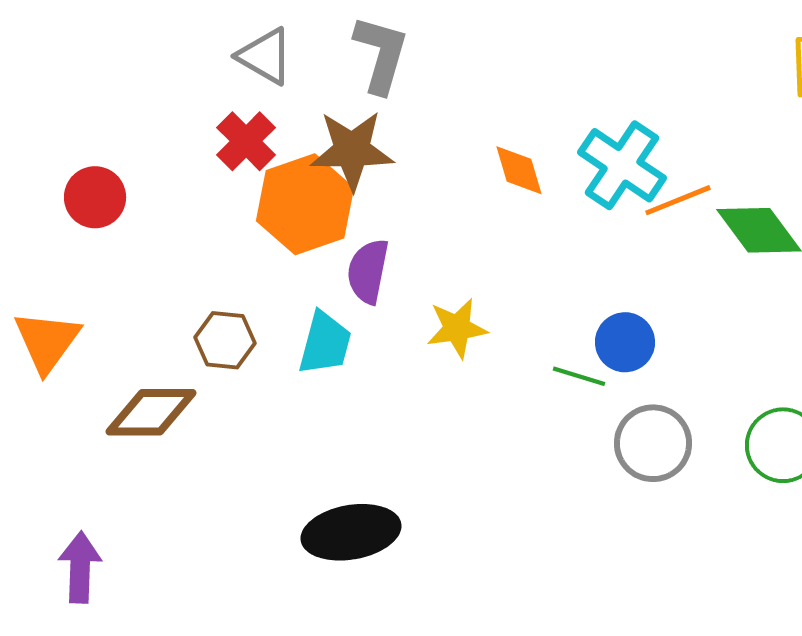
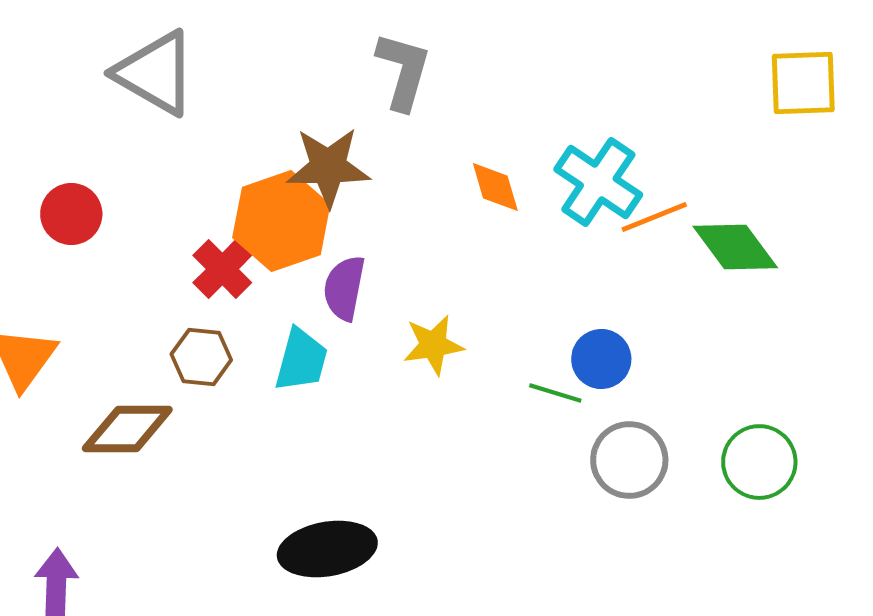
gray L-shape: (381, 54) -> (403, 71), moved
gray triangle: (265, 56) -> (155, 73), moved, size x1.5
red cross: (246, 141) -> (222, 269), moved

